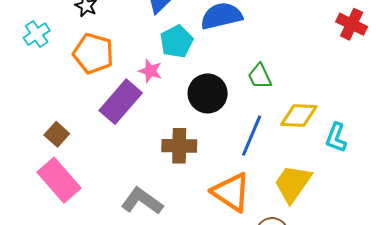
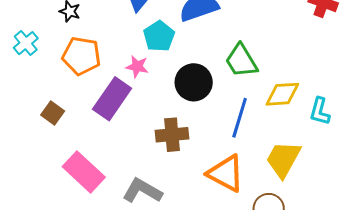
green trapezoid: (260, 76) -> (241, 61), size x1.4
brown square: (57, 134) -> (53, 113), moved
pink rectangle: (59, 180) -> (84, 172), moved

